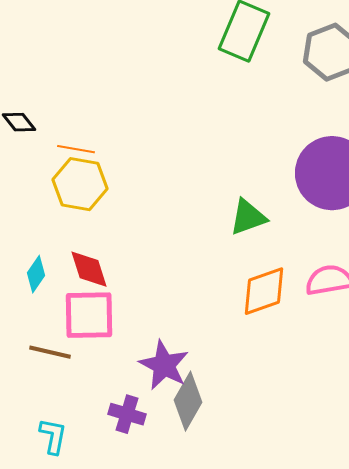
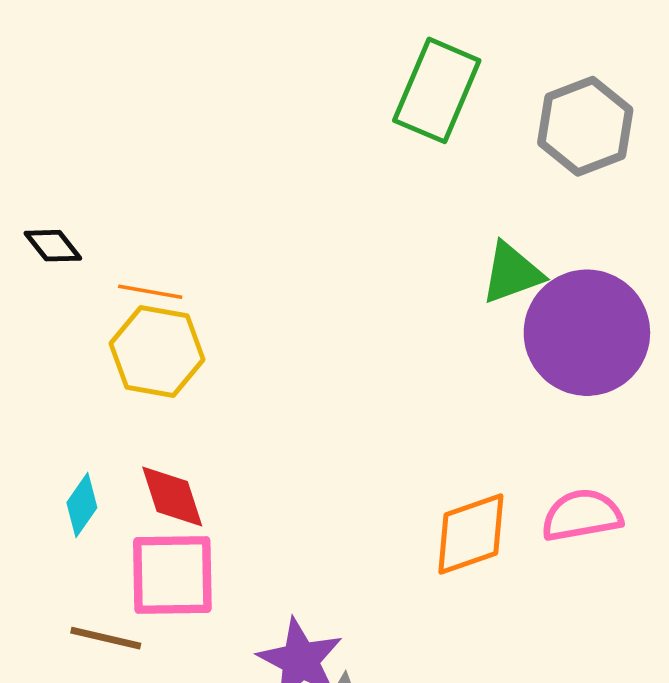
green triangle: (248, 217) -> (512, 273), moved

